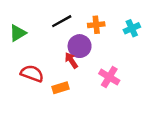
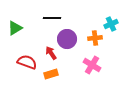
black line: (62, 21) -> (52, 18), turned 30
orange cross: (96, 25) -> (95, 38), moved
red arrow: (71, 60) -> (51, 53), moved

